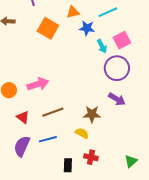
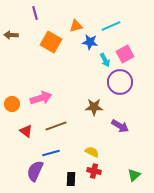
purple arrow: (117, 99) -> (120, 126), moved
brown star: (92, 114) -> (94, 107), moved
yellow semicircle: (82, 133) -> (92, 152), moved
purple semicircle: (22, 146) -> (35, 171), moved

